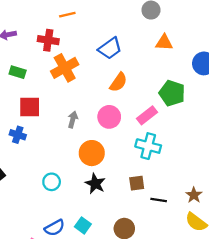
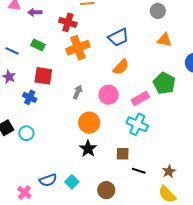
cyan circle: (52, 182) -> (26, 133), moved

